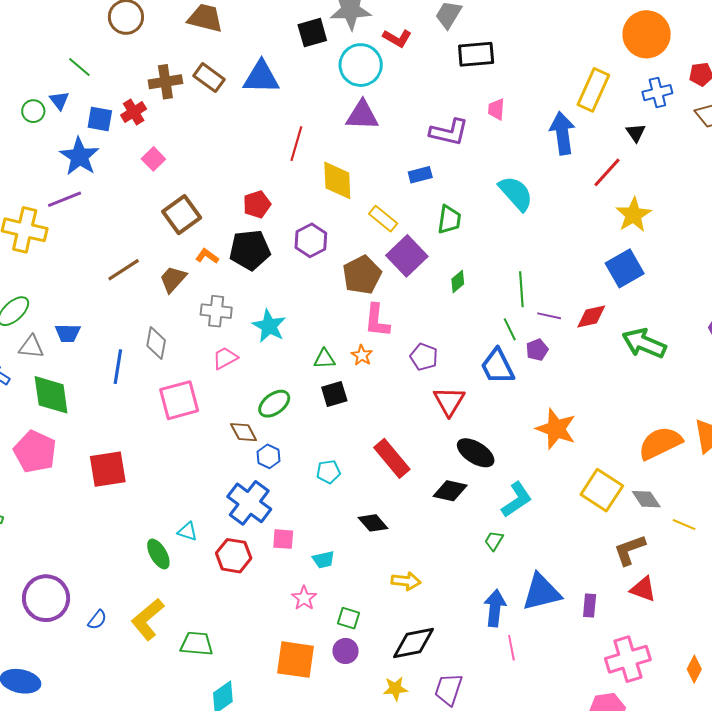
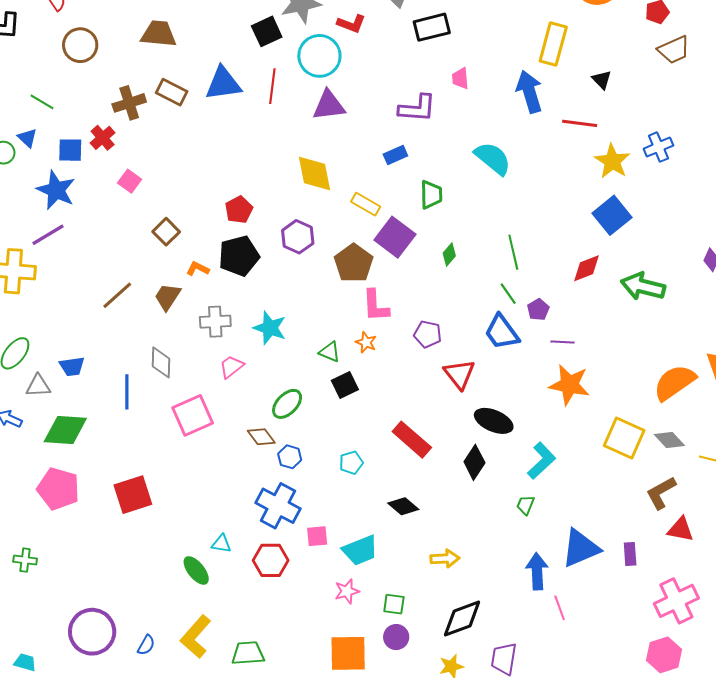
blue cross: (657, 93) -> (658, 147), moved
red line: (296, 144) -> (272, 86), moved
red line: (607, 172) -> (580, 123), turned 64
brown square: (182, 215) -> (166, 232), size x0.7
purple line: (549, 316) -> (562, 342), moved
green triangle: (324, 359) -> (330, 352), turned 35
green diamond: (51, 395) -> (65, 430), turned -69
black diamond: (450, 491) -> (474, 462), turned -60
cyan trapezoid: (324, 560) -> (360, 550), size x1.6
pink star: (304, 598) -> (347, 591), turned 30

